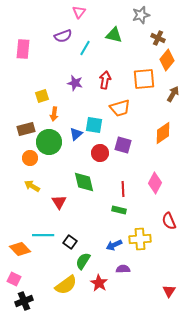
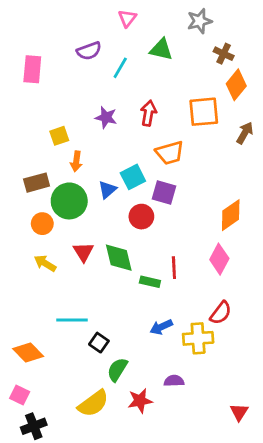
pink triangle: (79, 12) -> (127, 18), moved
cyan square: (94, 125) -> (133, 177), turned -36
orange diamond: (163, 133) -> (231, 215), moved
purple square: (123, 145) -> (164, 192), moved
red triangle: (59, 202) -> (83, 252), moved
green rectangle: (119, 210) -> (150, 282), moved
red semicircle: (169, 221) -> (221, 313), moved, turned -120
cyan line: (43, 235) -> (72, 320), moved
blue arrow: (114, 245) -> (161, 327), moved
red star: (99, 283) -> (140, 401), turned 30

